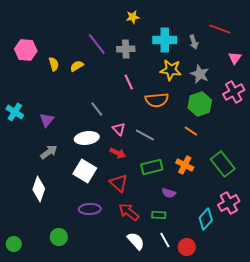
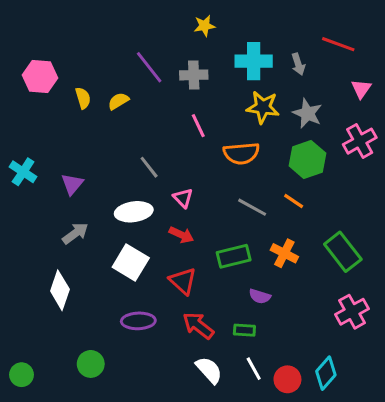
gray line: (145, 135) -> (252, 207), moved
cyan diamond: (206, 219) -> (326, 373), moved

